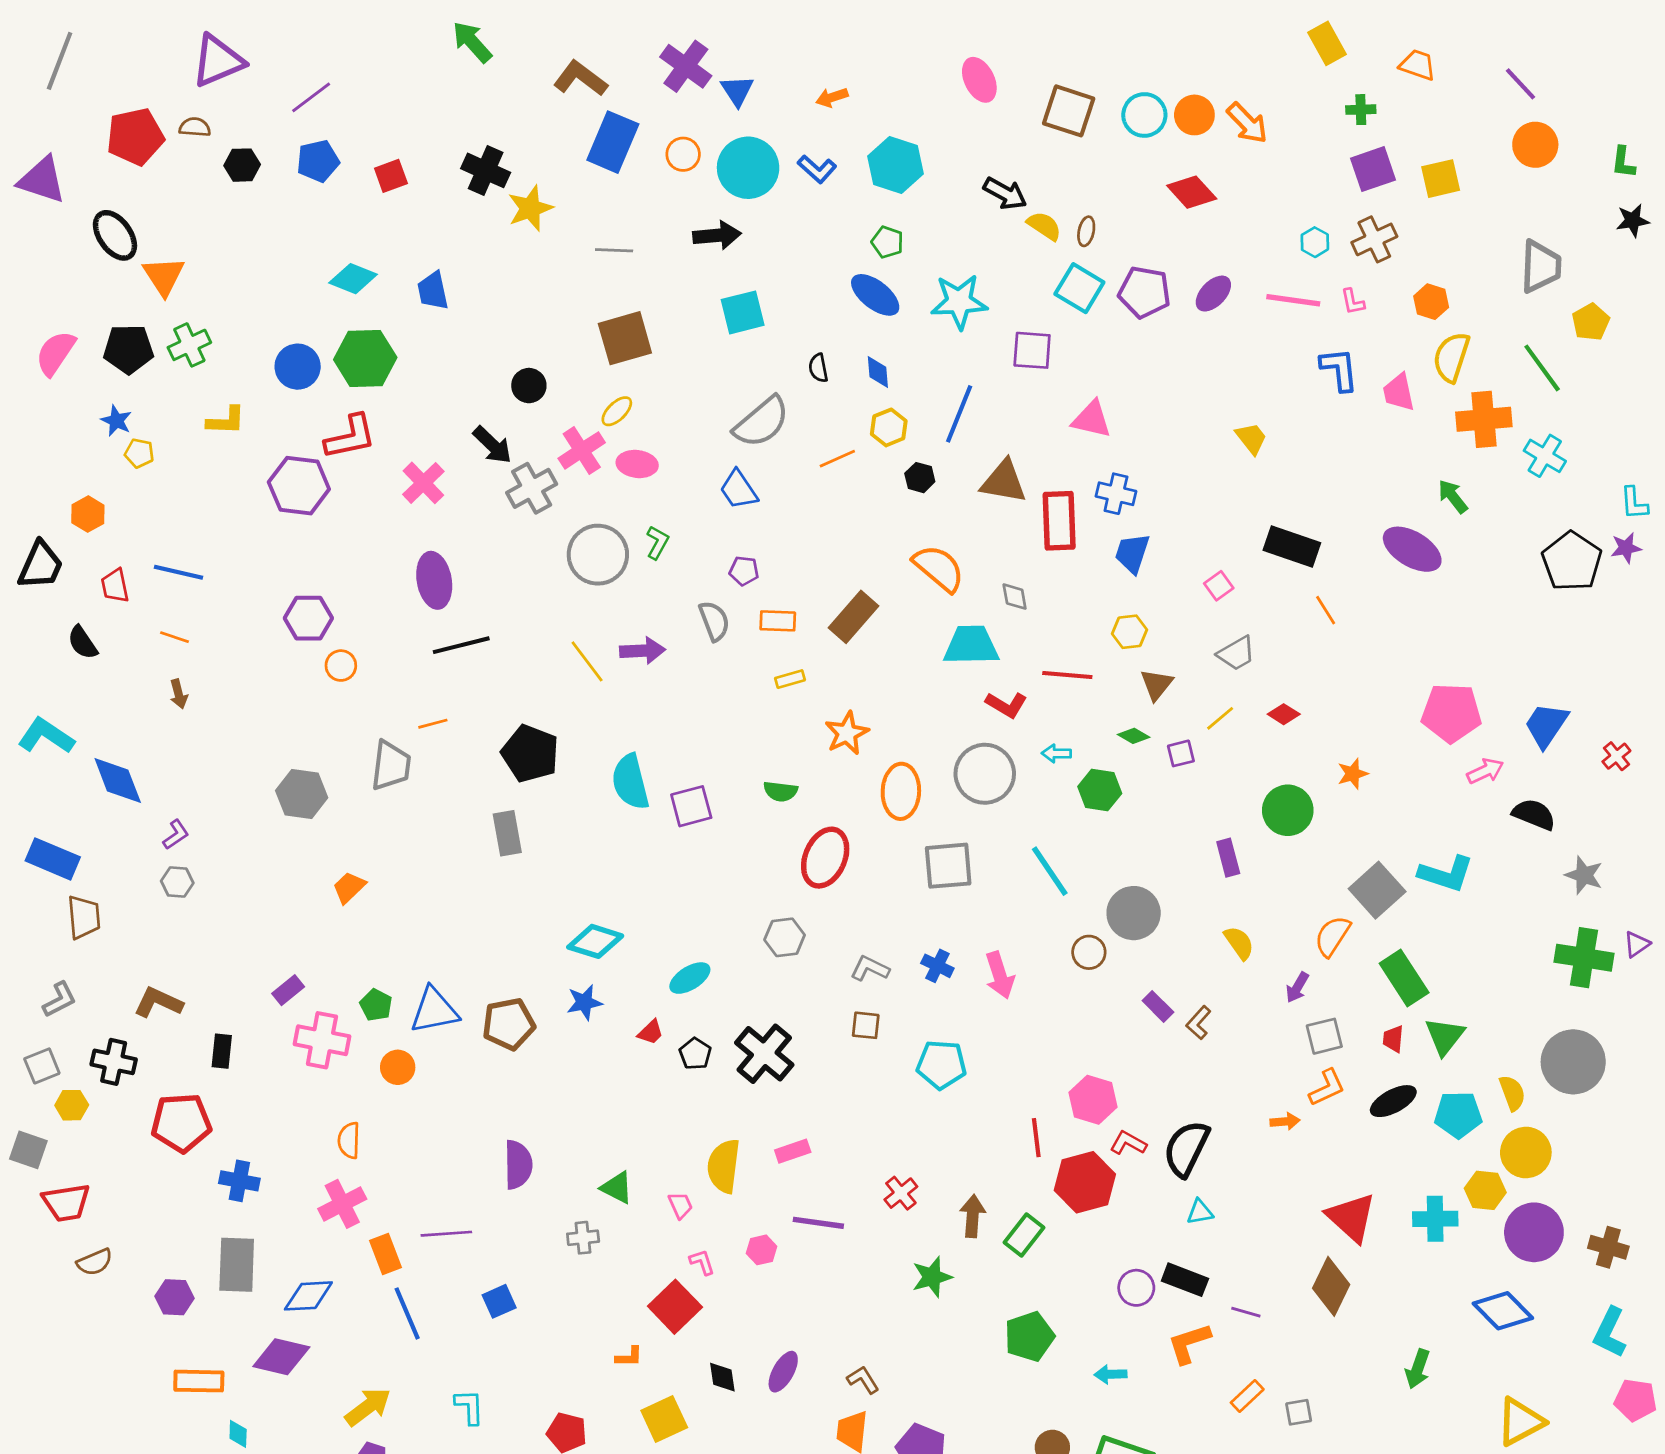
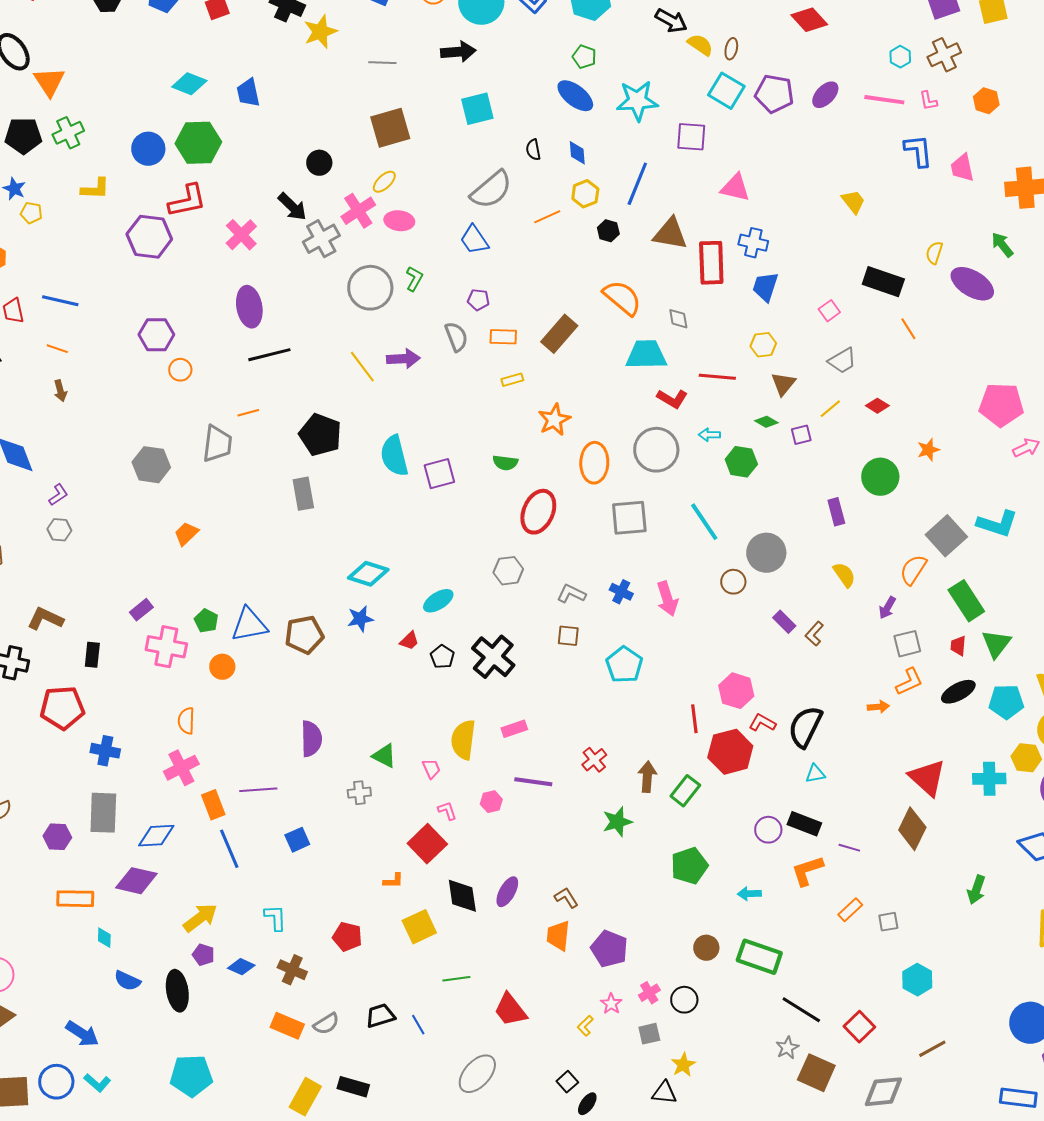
yellow semicircle: (1451, 357) -> (934, 253), moved, size x0.6
cyan pentagon: (941, 1065) -> (624, 665), turned 30
black diamond: (722, 1377) -> (462, 896), size x1.5

